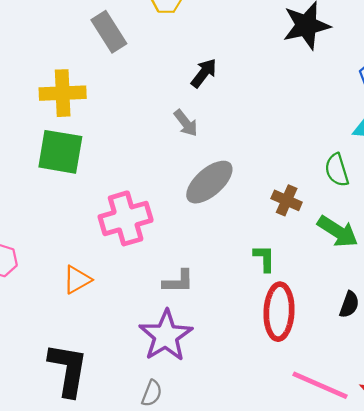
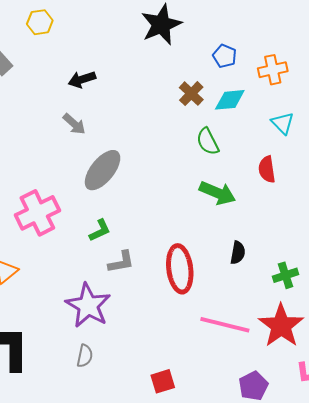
black arrow: (204, 73) -> (82, 79), turned -136
brown cross: (287, 200) -> (191, 94), moved, turned 30
green L-shape: (264, 258) -> (100, 230), moved, turned 75
gray L-shape: (178, 282) -> (121, 262), moved

